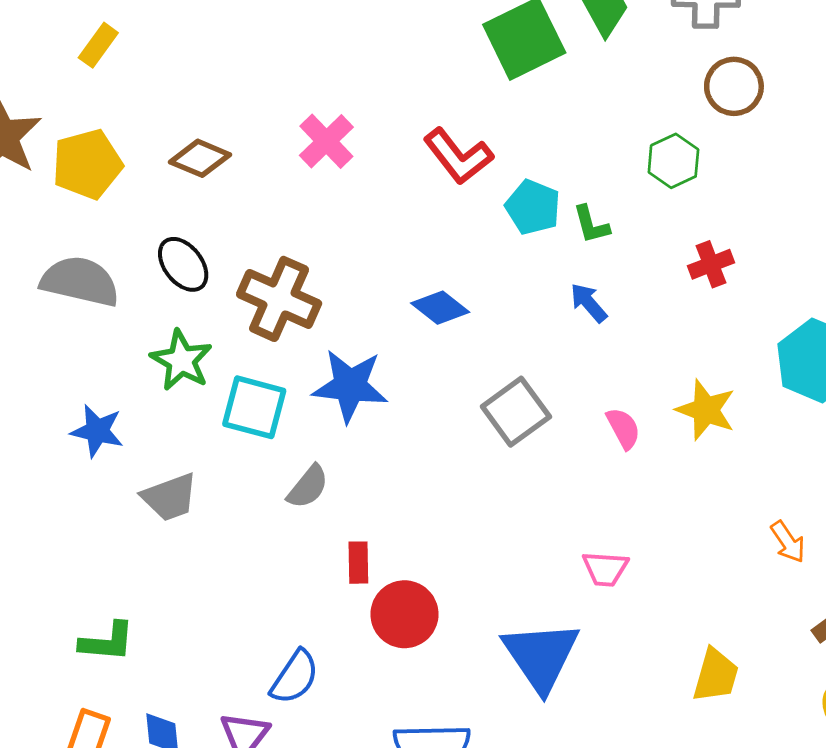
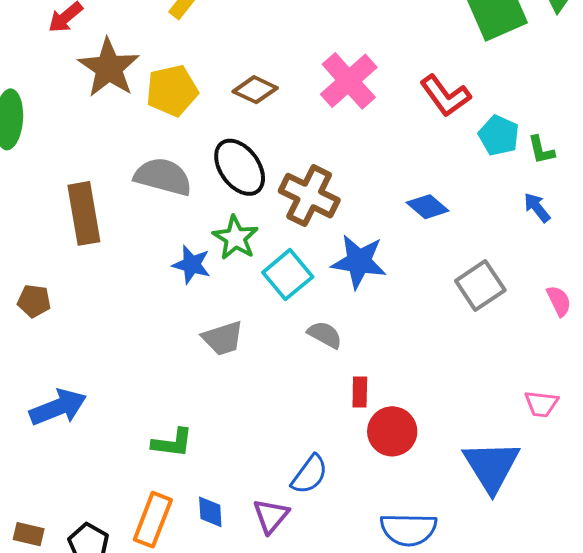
pink cross: (326, 141) -> (349, 81), size x1.4
black ellipse: (183, 264) -> (240, 167), size x1.4
cyan square: (254, 407) -> (288, 275), turned 33
blue star: (97, 431) -> (192, 265), moved
gray semicircle: (308, 487) -> (325, 335), turned -102

